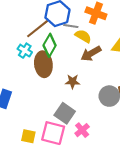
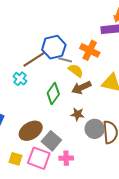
green diamond: (50, 45) -> (53, 94), moved
brown ellipse: (43, 64) -> (31, 131), moved, turned 60
brown star: (73, 82) -> (77, 114), moved
pink cross: (82, 130) -> (66, 158), turned 32

